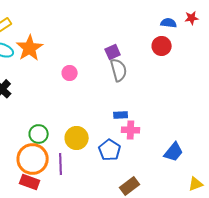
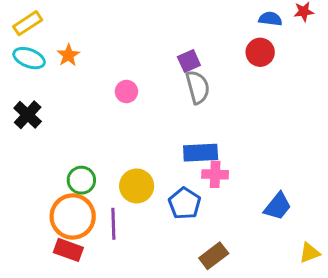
orange star: (30, 48) -> (68, 55), size x0.6
blue rectangle: (121, 115) -> (201, 153), size x1.6

